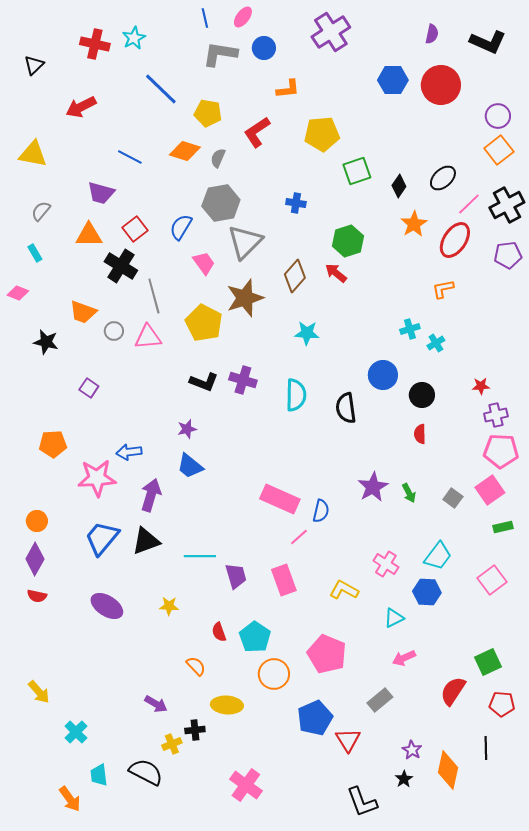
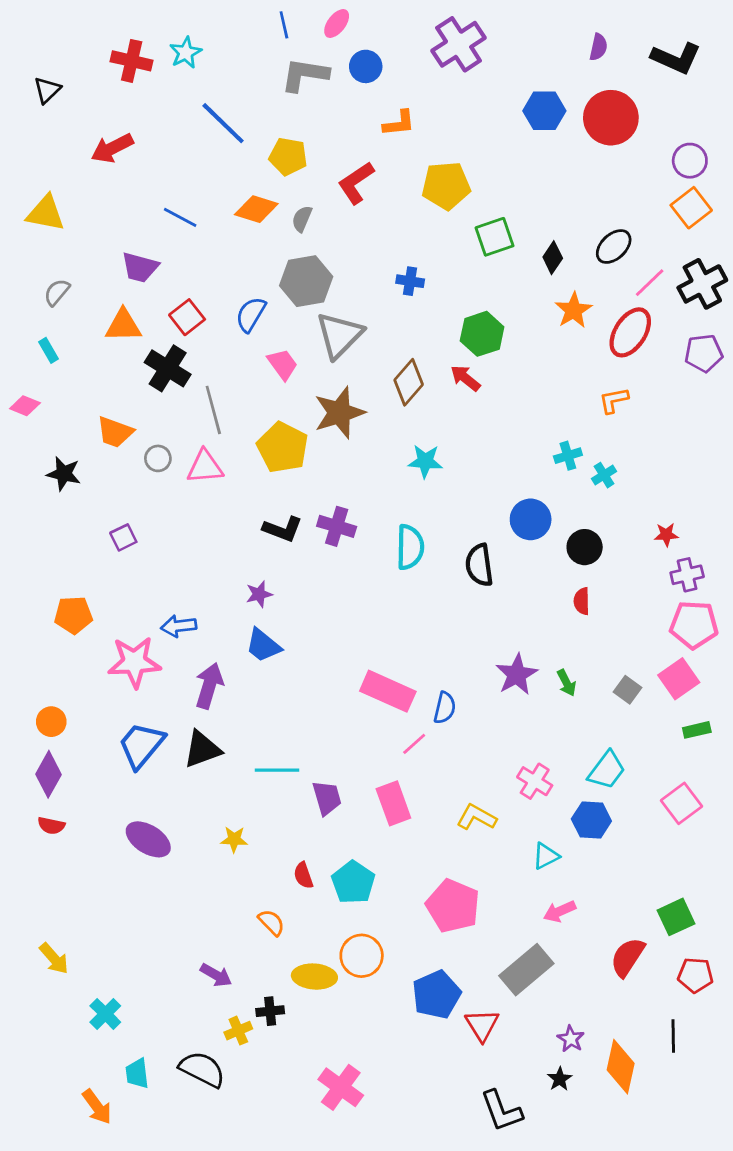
purple square: (89, 388) -> (123, 537), turned 30
orange circle: (274, 674) -> (362, 956), moved
gray rectangle: (380, 700) -> (526, 970), size x1.5

